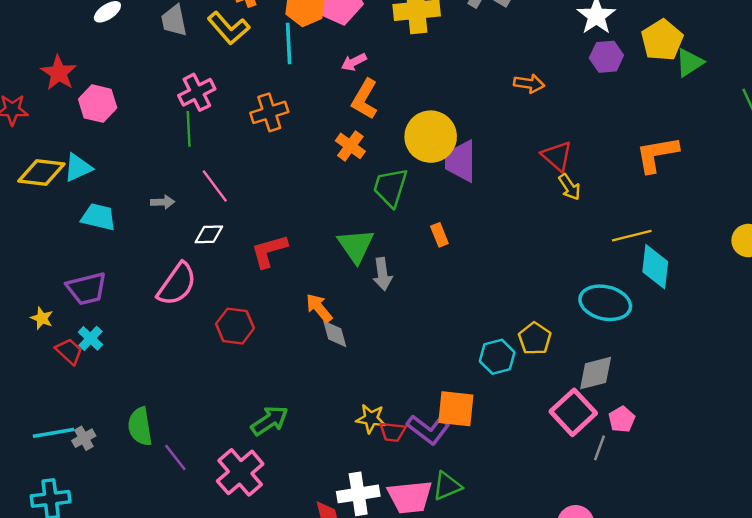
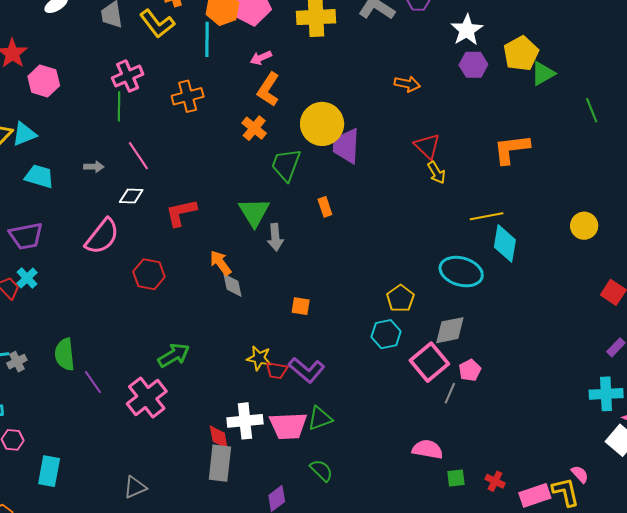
cyan hexagon: (497, 357) -> (386, 334), moved
orange square: (456, 409) -> (301, 306), moved, size x0.6

